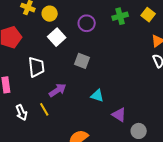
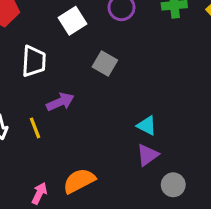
cyan triangle: (97, 96) -> (147, 125), moved
purple triangle: (119, 115) -> (148, 155), turned 42

